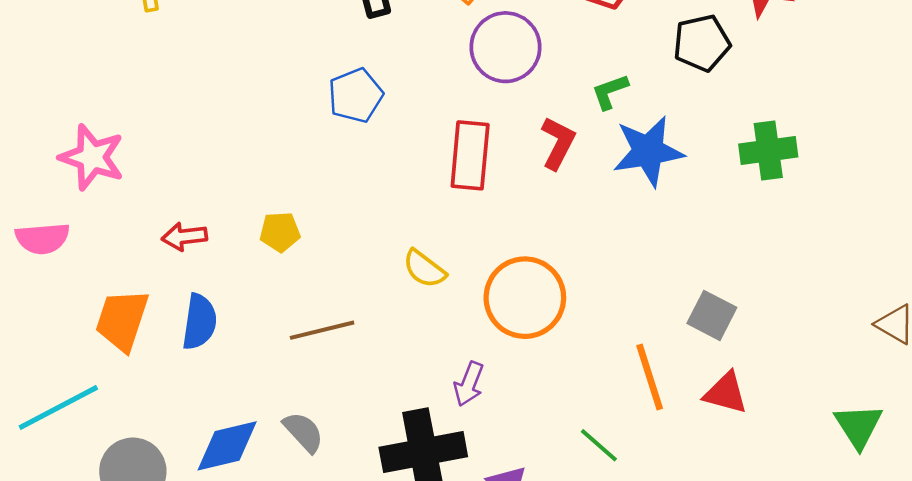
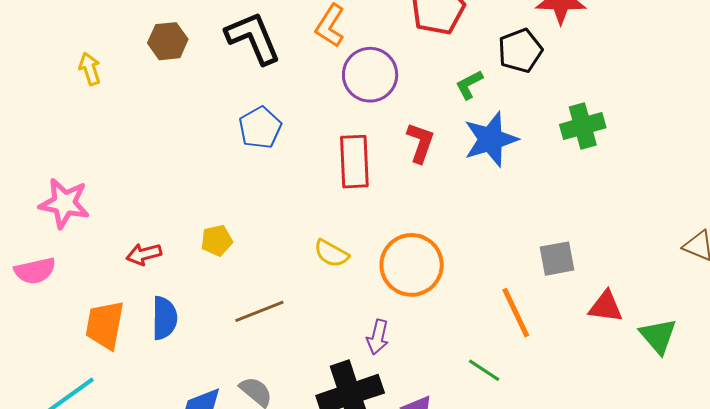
green L-shape: (610, 92) -> (469, 85), moved
gray square: (712, 315) -> (557, 259), turned -30
red triangle: (726, 393) -> (606, 307), moved
green triangle: (858, 426) -> (658, 336), moved

